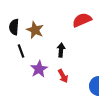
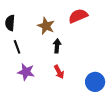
brown star: (35, 30) -> (46, 26), moved
purple star: (39, 69) -> (26, 72), moved, turned -30

